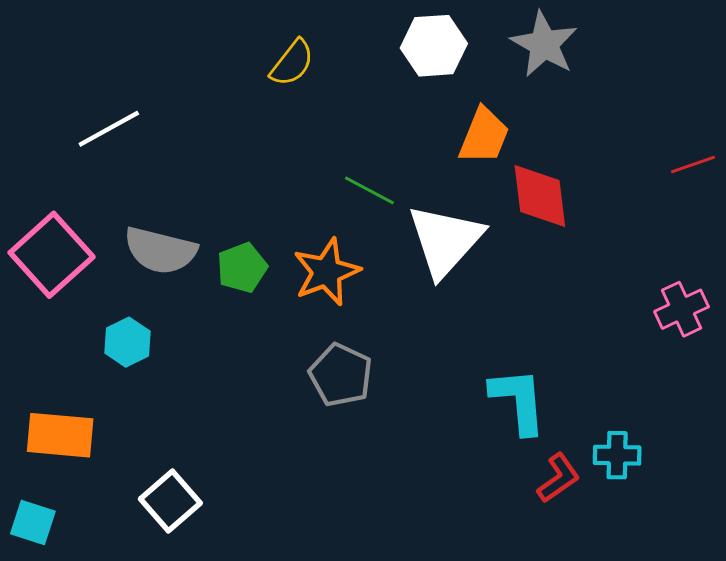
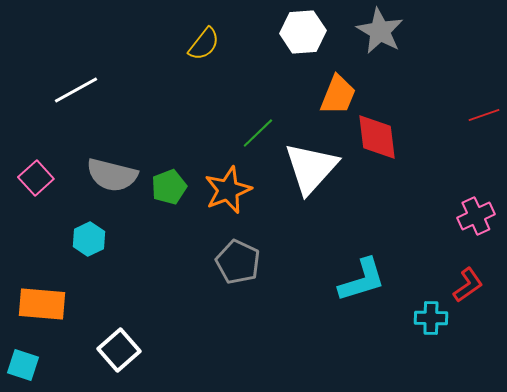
green line: (369, 190) -> (258, 133), turned -72
pink square: (52, 255) -> (36, 178), size x0.6
cyan L-shape: (518, 401) -> (362, 280), turned 78
red L-shape: (558, 478) -> (468, 285), moved

